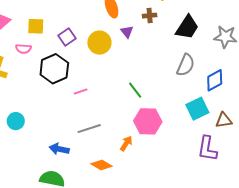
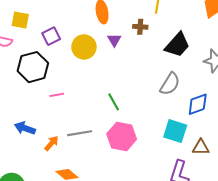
cyan square: (197, 109) -> (175, 131), turned 35
gray line: (89, 129) -> (80, 133), moved
orange arrow: (126, 143) -> (51, 143), moved
blue arrow: (59, 149) -> (25, 128), moved

